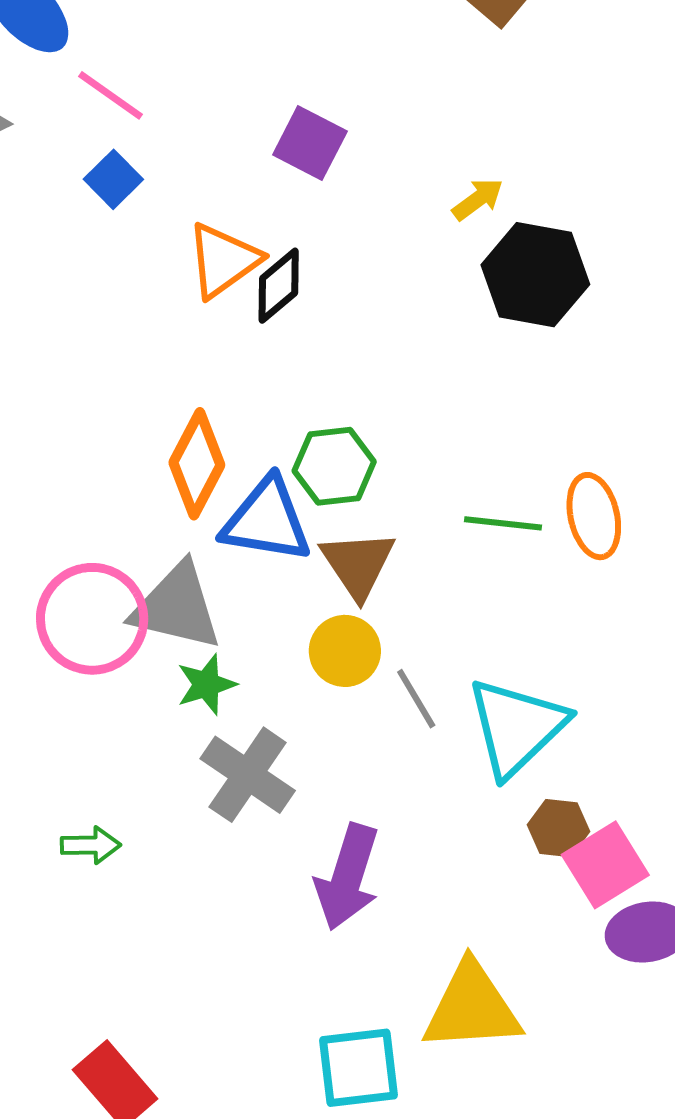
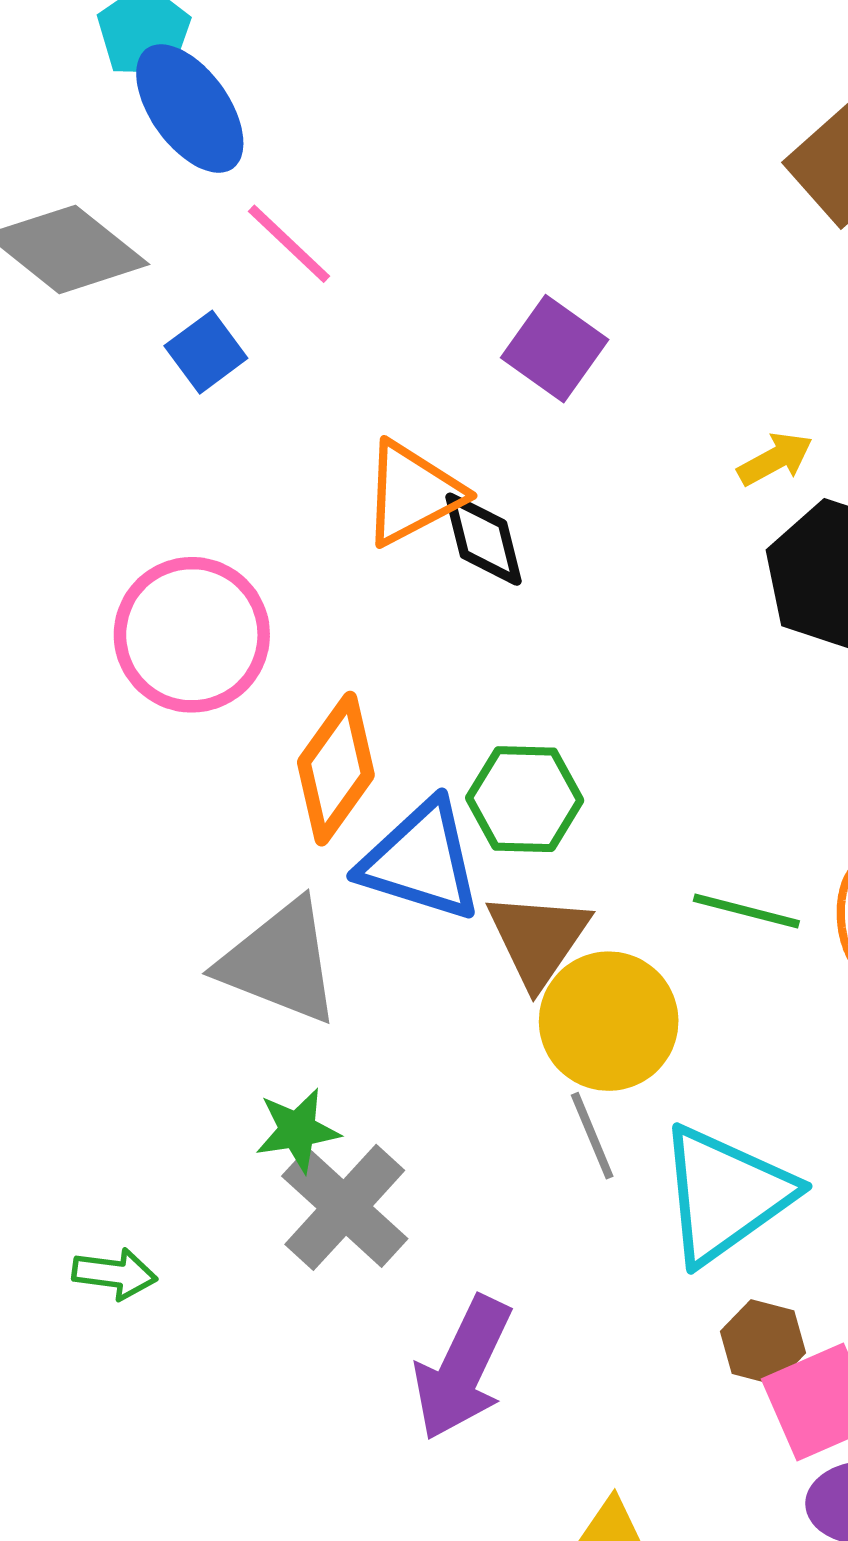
blue square: (113, 179) -> (206, 352), moved
black diamond: (279, 286) -> (483, 539), turned -72
pink circle: (92, 619) -> (192, 635), moved
yellow circle: (345, 651) -> (609, 1021), moved, size x1.4
green star: (206, 685) -> (298, 1130), moved

